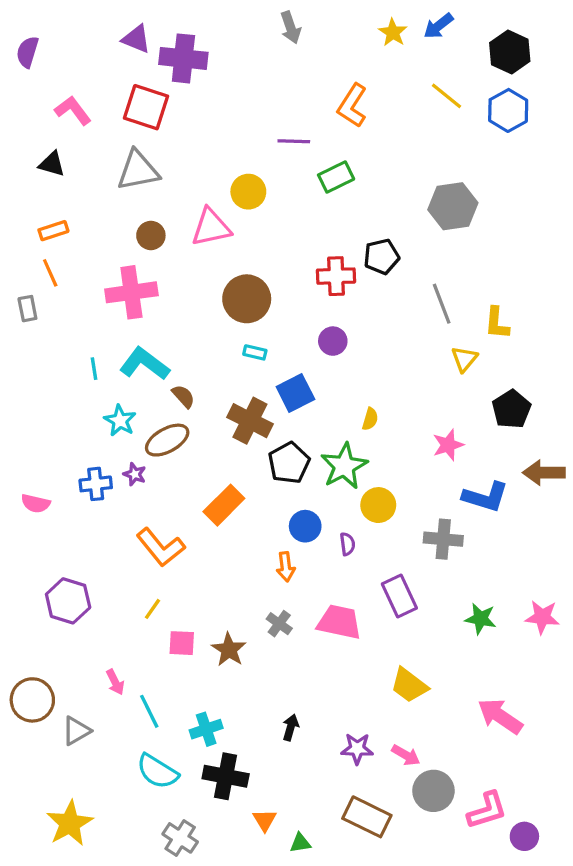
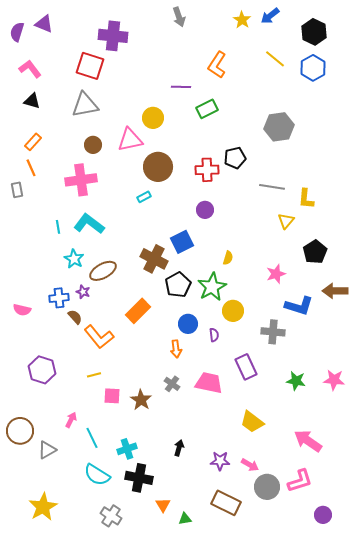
purple triangle: (136, 39) -> (44, 24), moved
pink L-shape: (73, 110) -> (30, 69), moved
orange rectangle: (53, 231) -> (33, 142), turned -30
brown circle: (247, 299) -> (158, 167), moved
gray line: (442, 304) -> (272, 187), turned -60
cyan rectangle: (255, 352) -> (144, 197), moved, turned -40
brown semicircle: (183, 396) -> (75, 317), moved
yellow line: (153, 609) -> (94, 375), turned 40
pink arrow: (115, 682) -> (71, 420), turned -126
pink L-shape: (487, 810) -> (300, 481), moved

